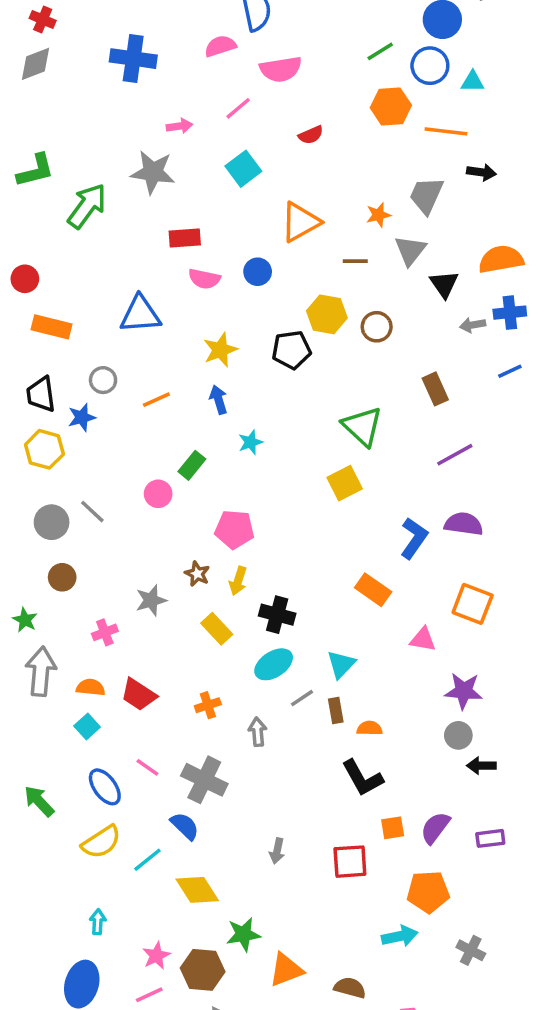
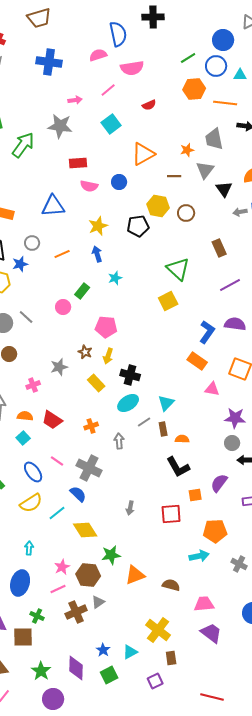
gray trapezoid: (426, 195) -> (214, 139), turned -35
orange rectangle: (373, 590) -> (197, 361), moved
purple semicircle: (435, 828) -> (219, 483), moved

